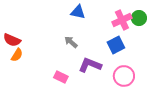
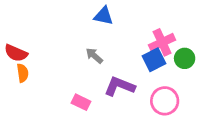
green circle: (139, 18) -> (185, 58), moved
pink cross: (122, 20) -> (162, 42), moved
orange semicircle: (17, 55) -> (23, 73), turned -40

